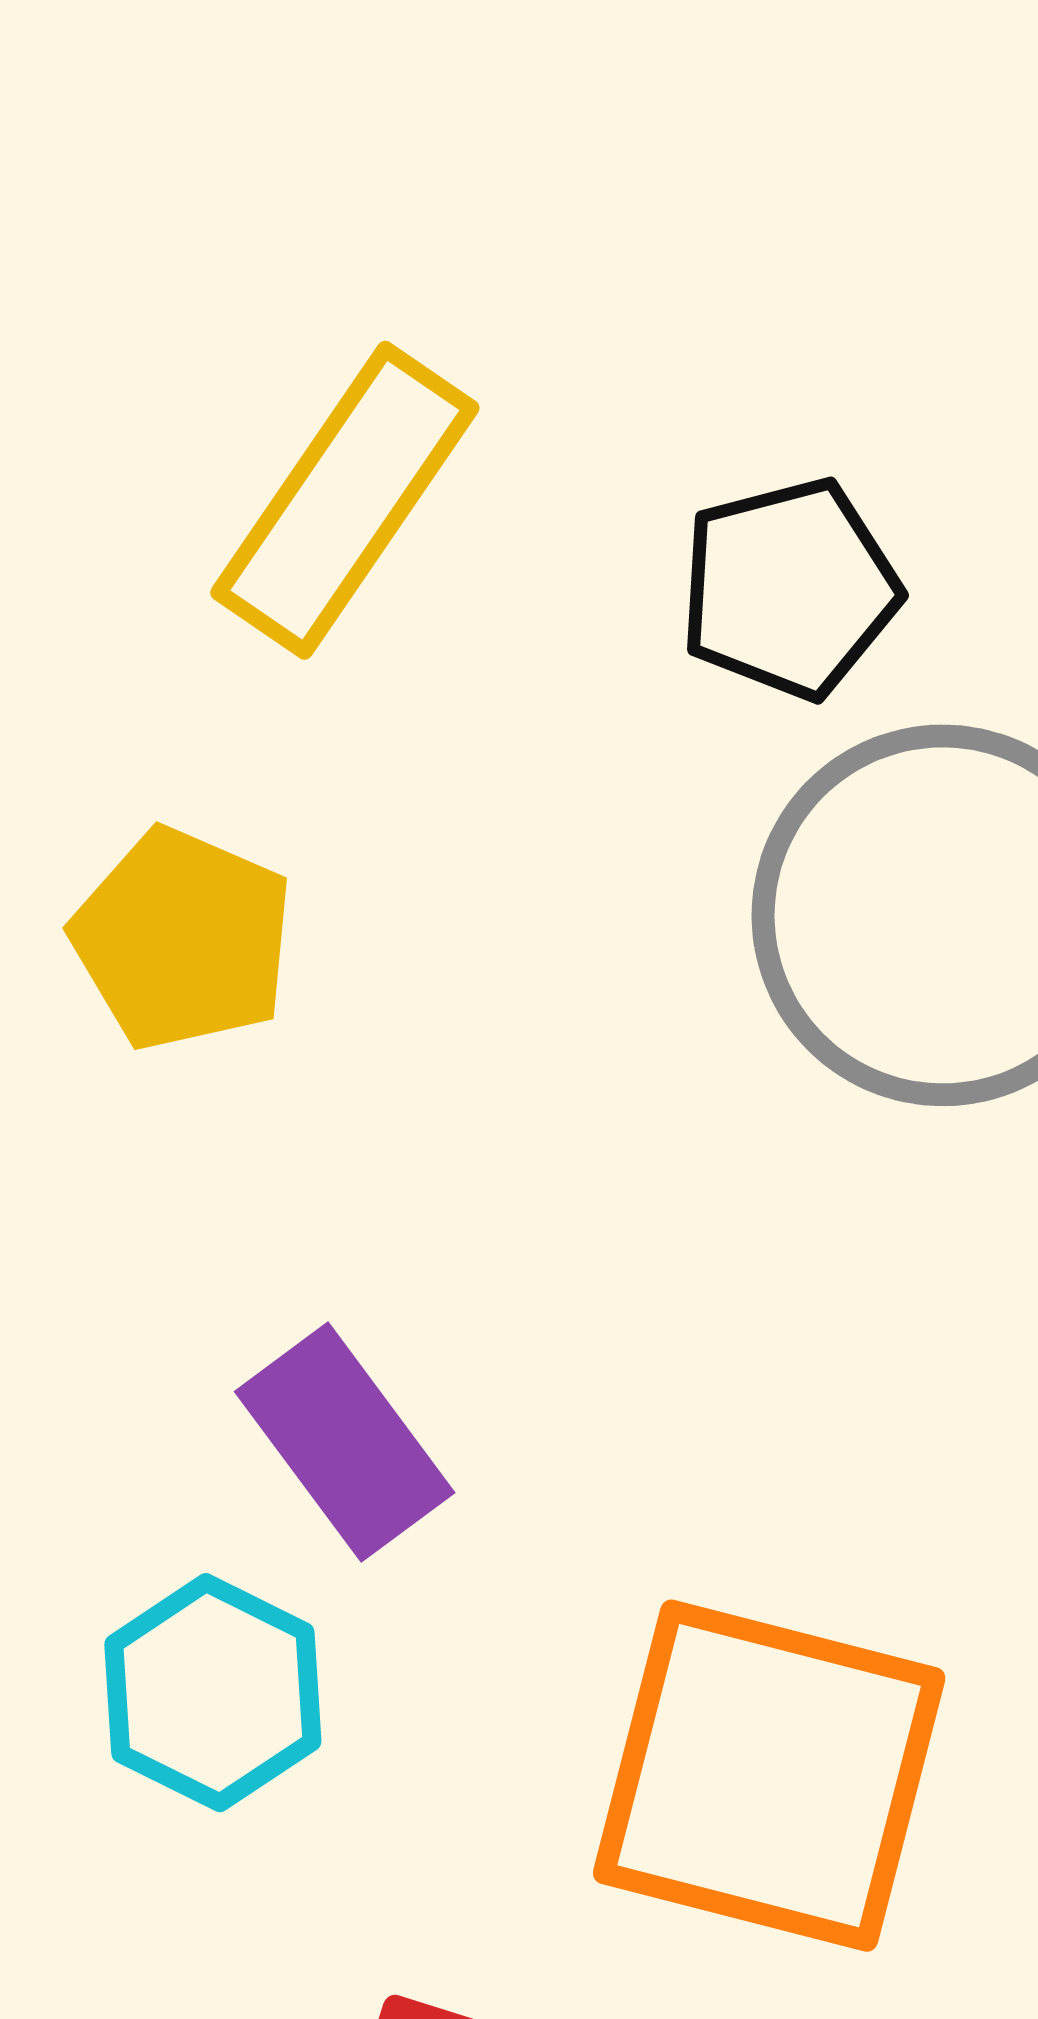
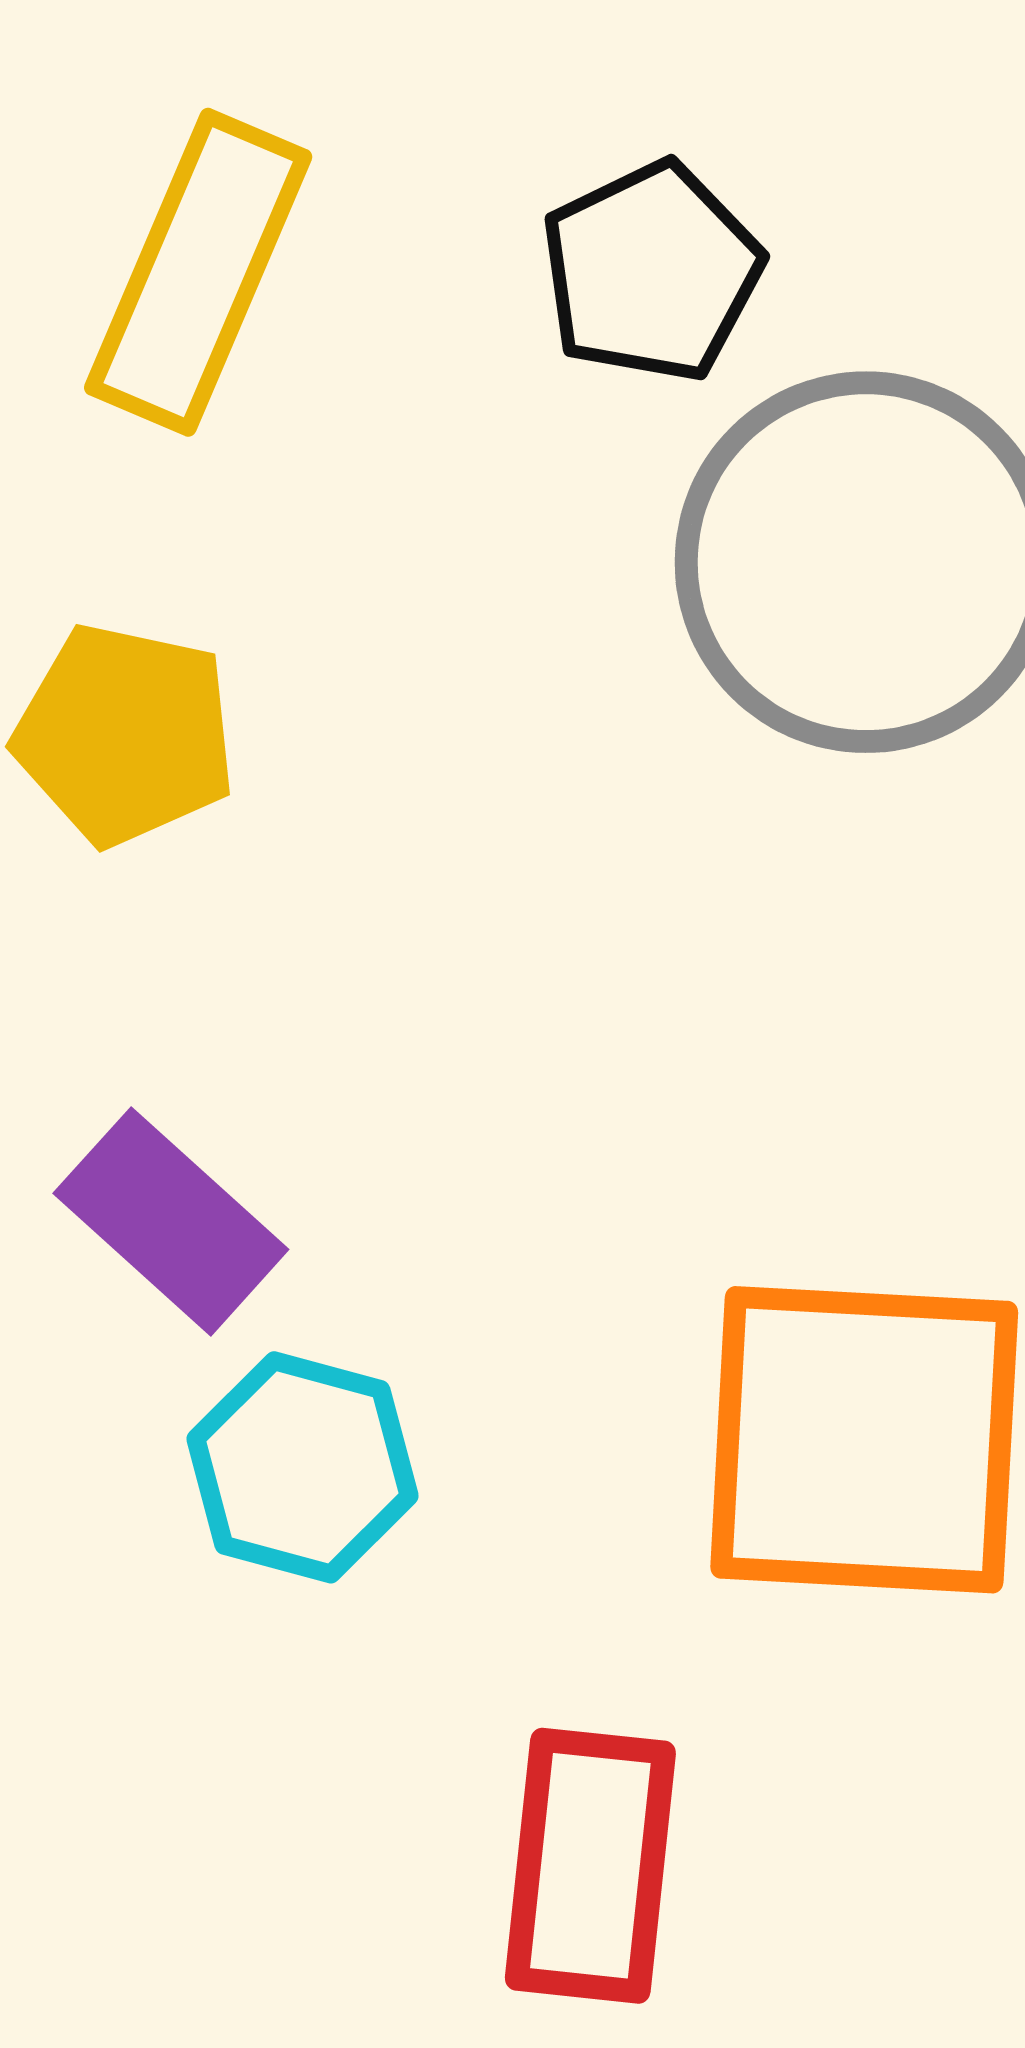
purple rectangle: (345, 1442) -> (171, 1221), moved

